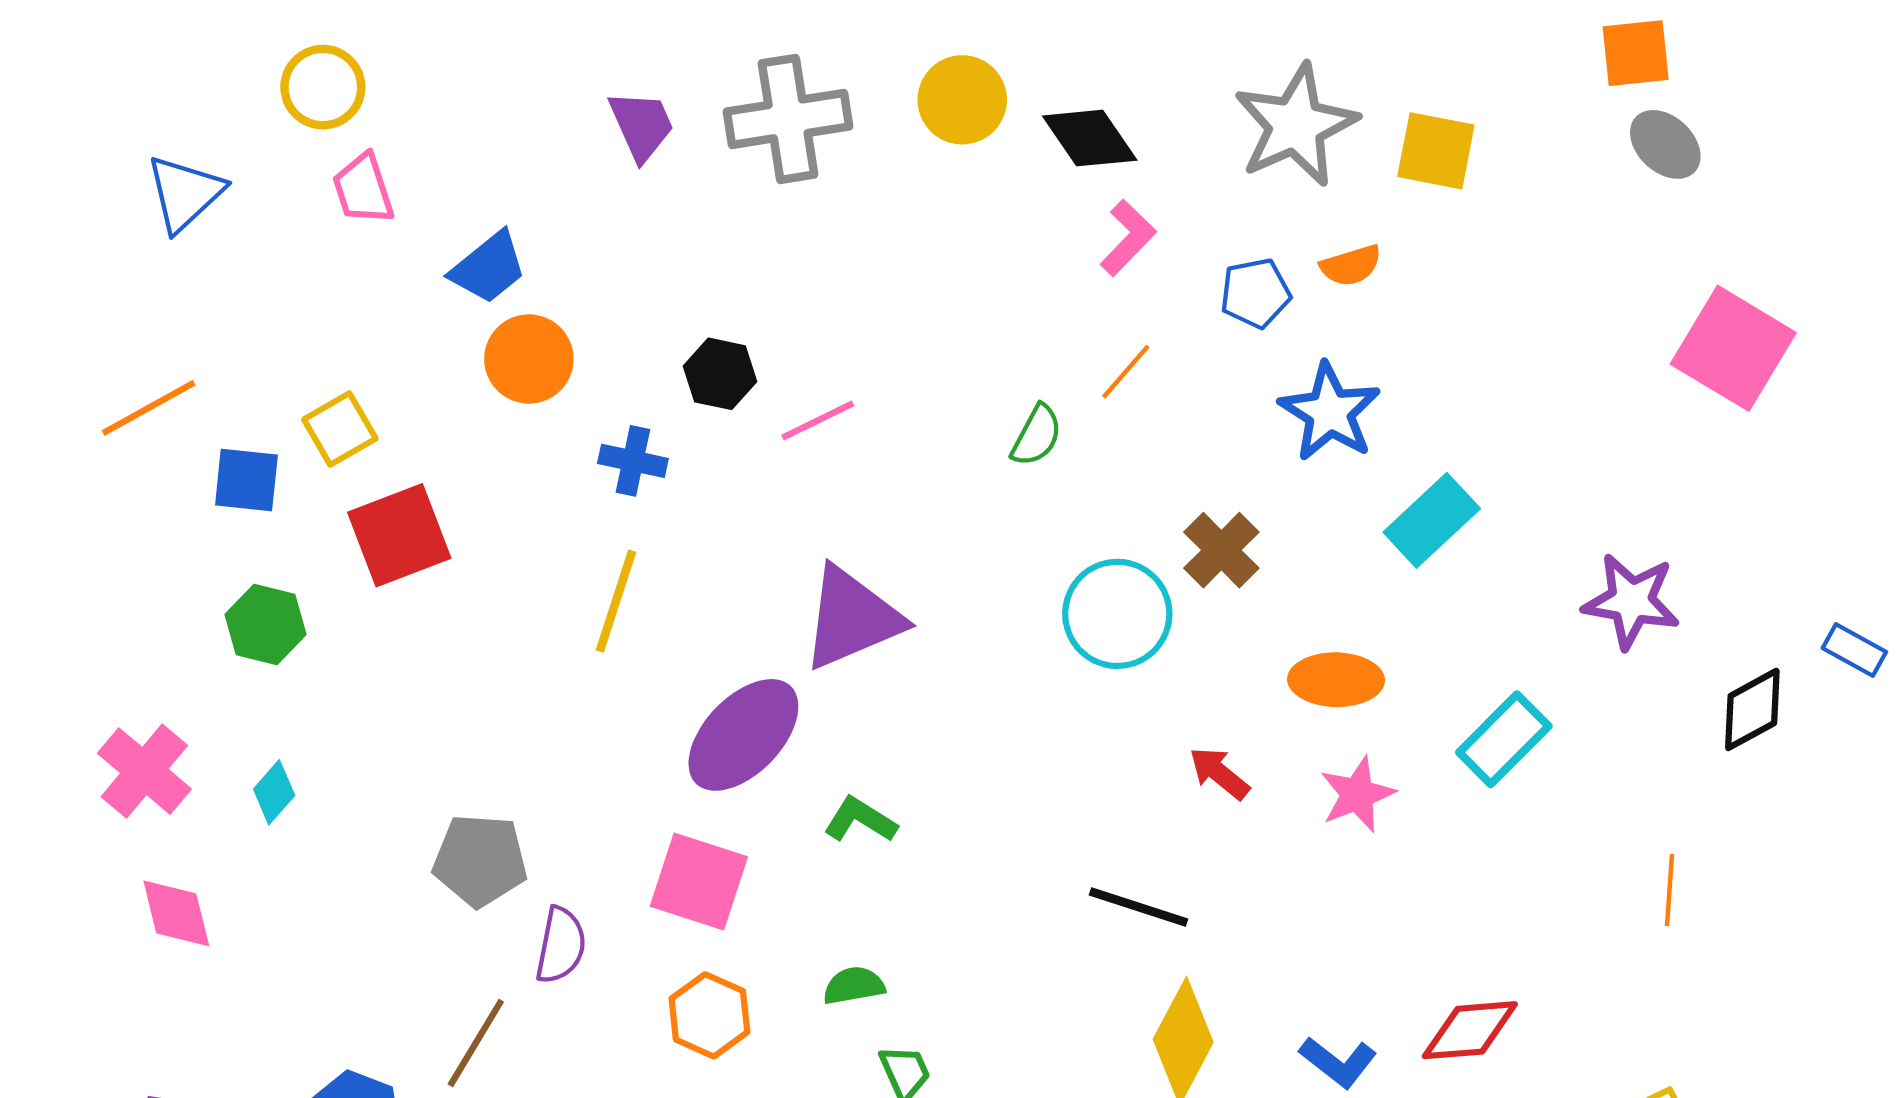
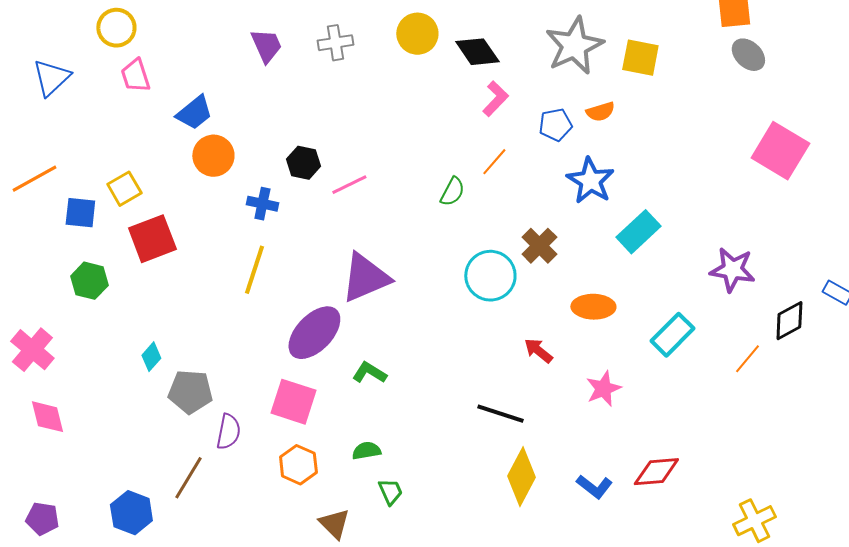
gray cross: (788, 119) -> (335, 43), size x0.6
cyan diamond: (274, 792) -> (151, 357), moved
pink star: (1357, 794) -> (603, 389), moved
orange line: (1670, 890) -> (747, 359), moved, turned 36

